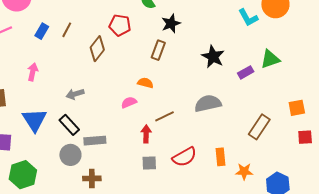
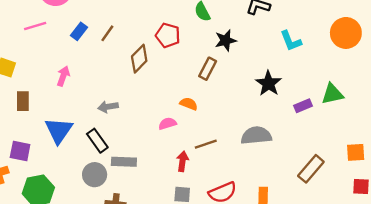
cyan L-shape: (248, 18) -> (291, 41), moved

